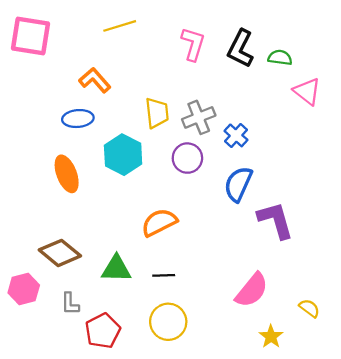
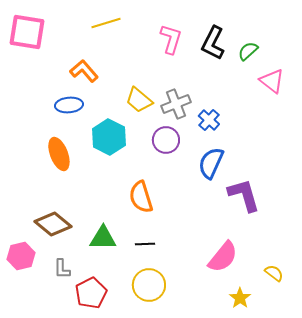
green semicircle: (280, 58) -> (248, 51), turned -50
yellow trapezoid: (157, 113) -> (139, 100), turned 136
orange semicircle: (159, 222) -> (141, 197), turned -80

